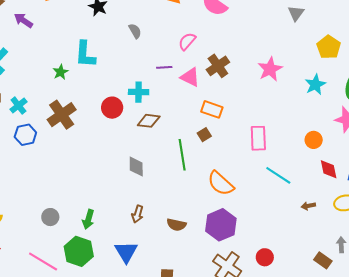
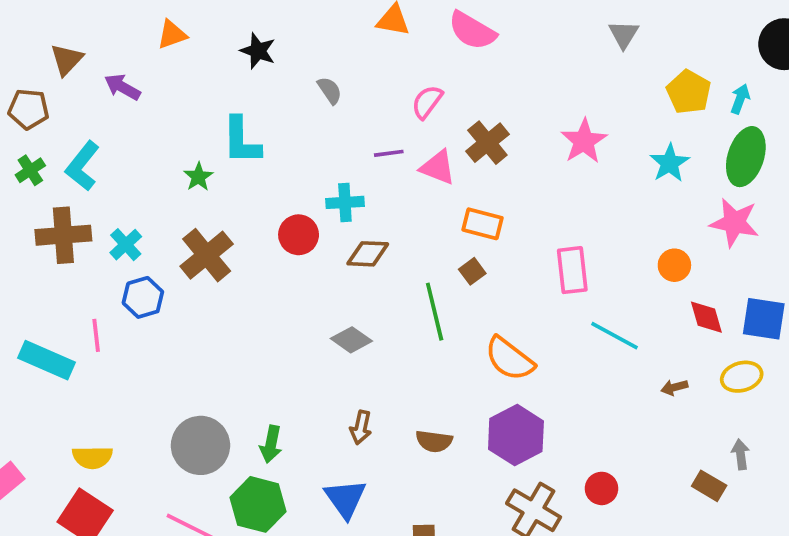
gray diamond: (136, 166) -> (351, 340), turned -50
gray circle: (50, 217) -> (200, 445), size x1.8

